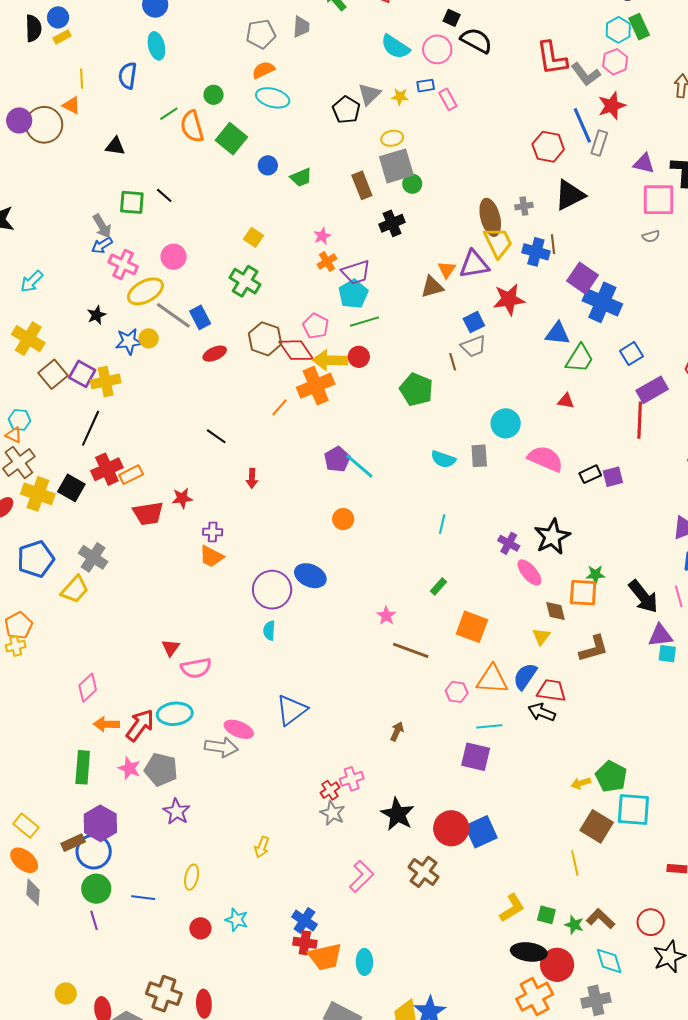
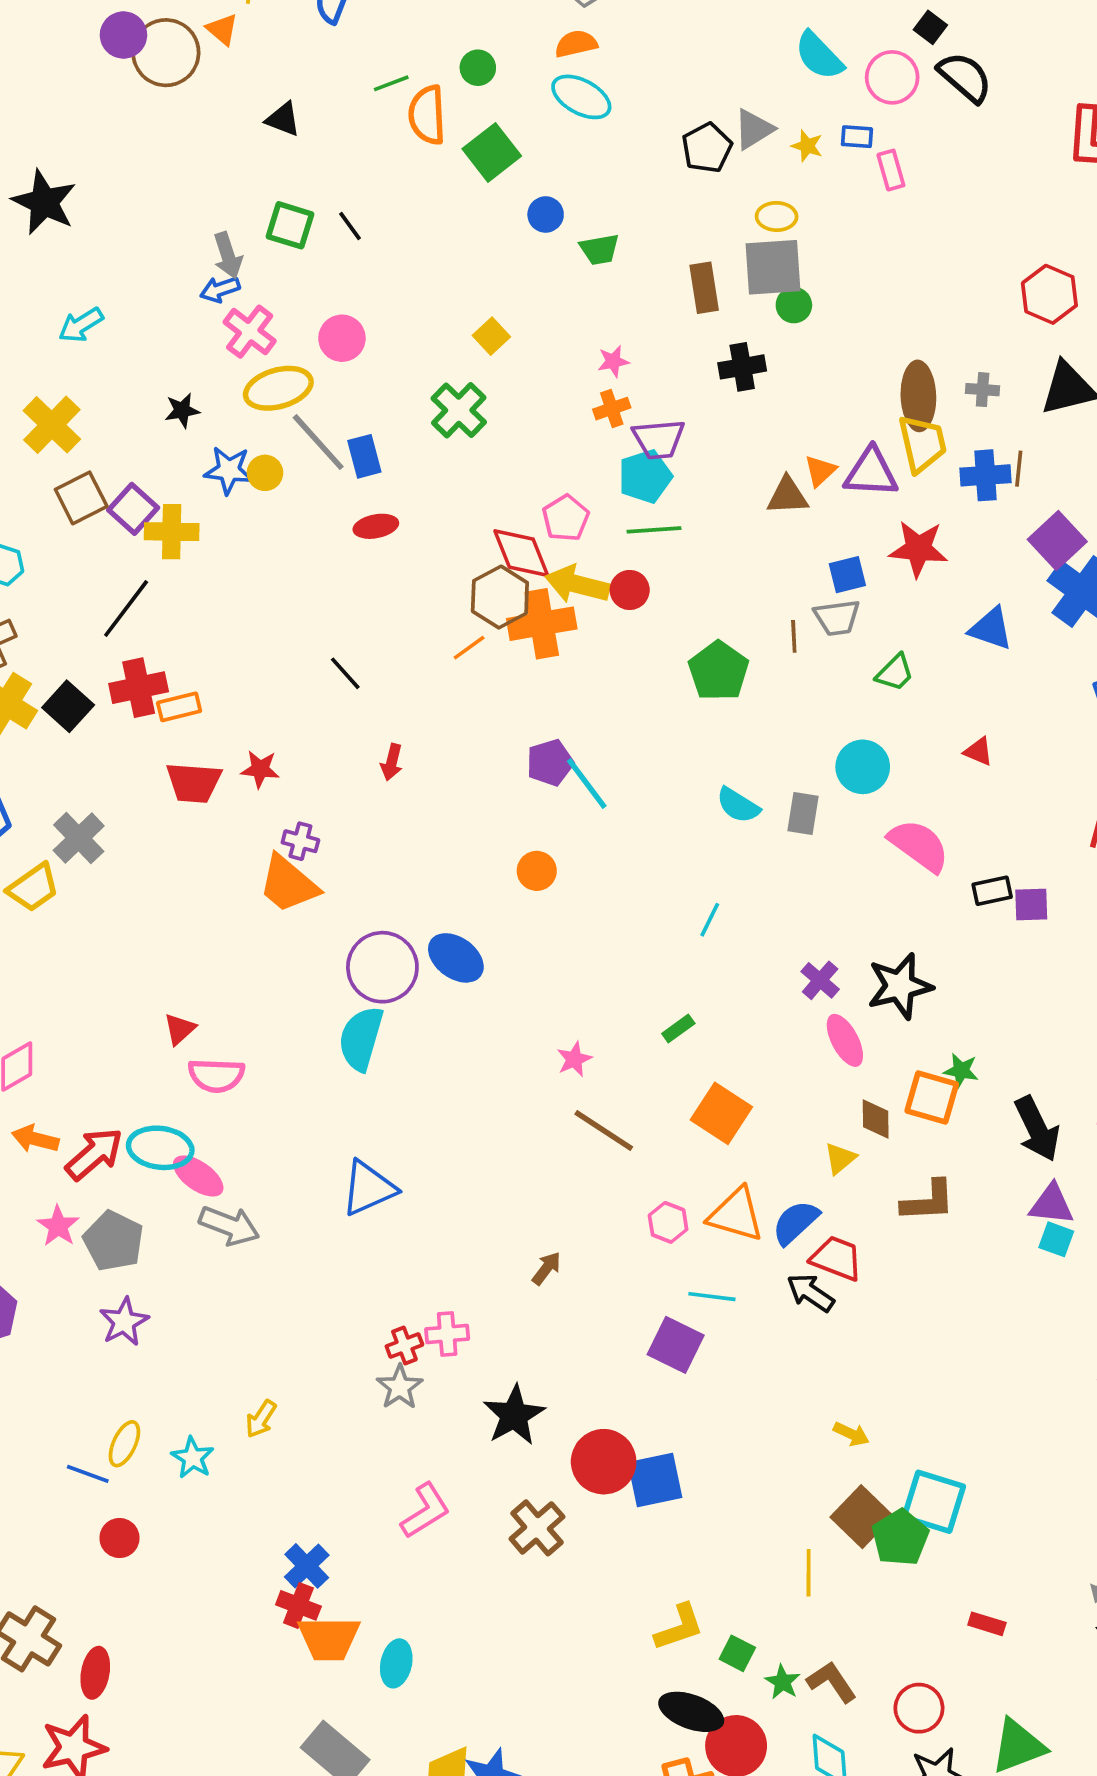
blue cross: (536, 252) -> (986, 475), turned -32
brown hexagon: (265, 339) -> (500, 597), moved
green trapezoid: (580, 358) -> (895, 673), moved, size x0.7
orange trapezoid: (211, 556) -> (288, 884), size x1.4
cyan semicircle: (269, 631) -> (361, 1038), size x1.8
pink ellipse: (239, 729) -> (198, 1176), moved
green pentagon: (611, 776) -> (900, 1538), moved
yellow arrow: (581, 783) -> (851, 1434), turned -150
blue line: (143, 898) -> (88, 1474), moved
cyan star: (237, 920) -> (193, 1458), moved

